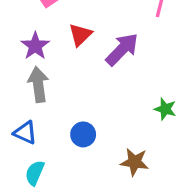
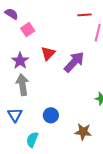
blue triangle: (25, 133) -> (15, 115), turned 35
cyan semicircle: (35, 173) -> (32, 140), moved

